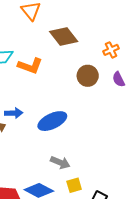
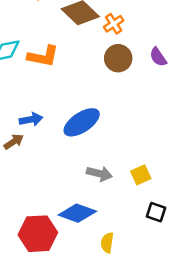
orange cross: (111, 50) -> (114, 24), moved
yellow square: (74, 185) -> (141, 175), moved

